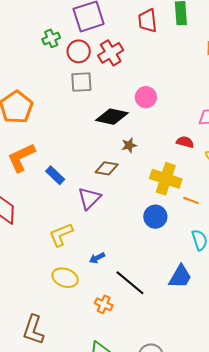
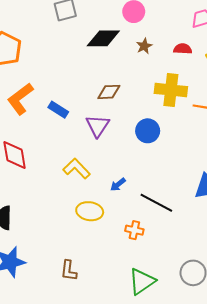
brown star: (129, 145) -> (144, 46), moved
blue circle: (155, 217) -> (148, 131), moved
yellow L-shape: (61, 235) -> (77, 169), turned 80
brown L-shape: (33, 330) -> (69, 271), size x0.7

